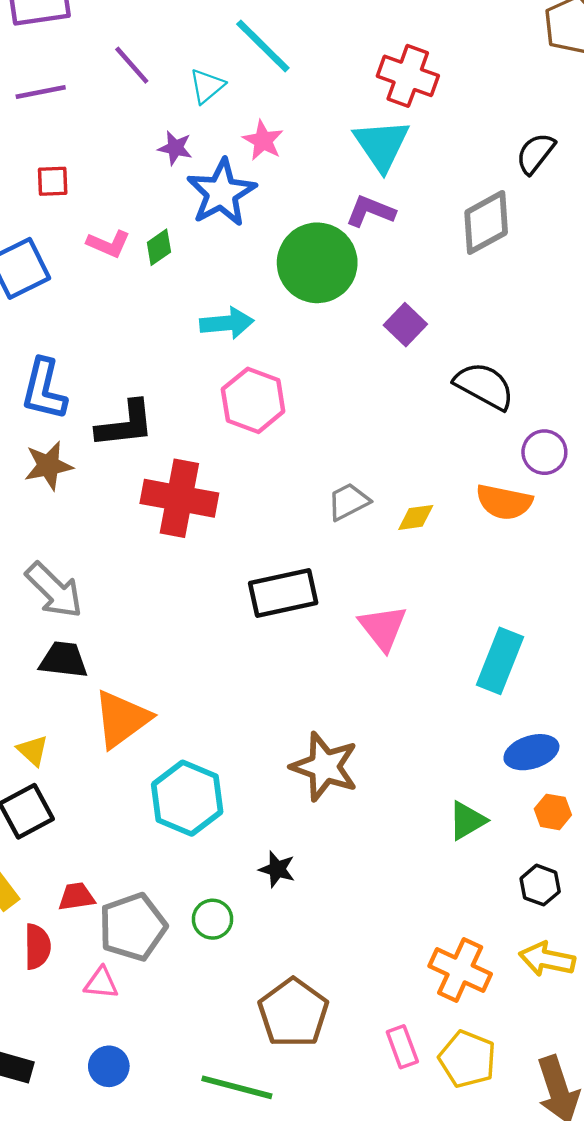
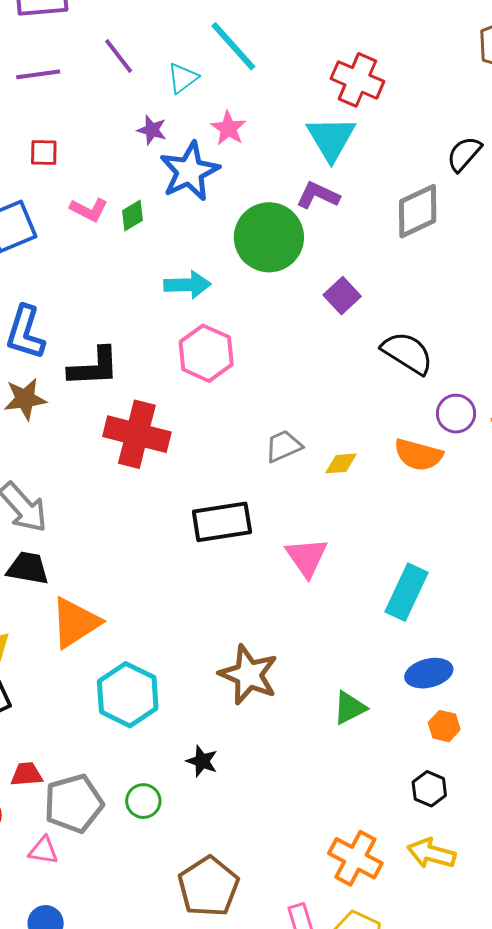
green triangle: (467, 821) -> (350, 708), moved

